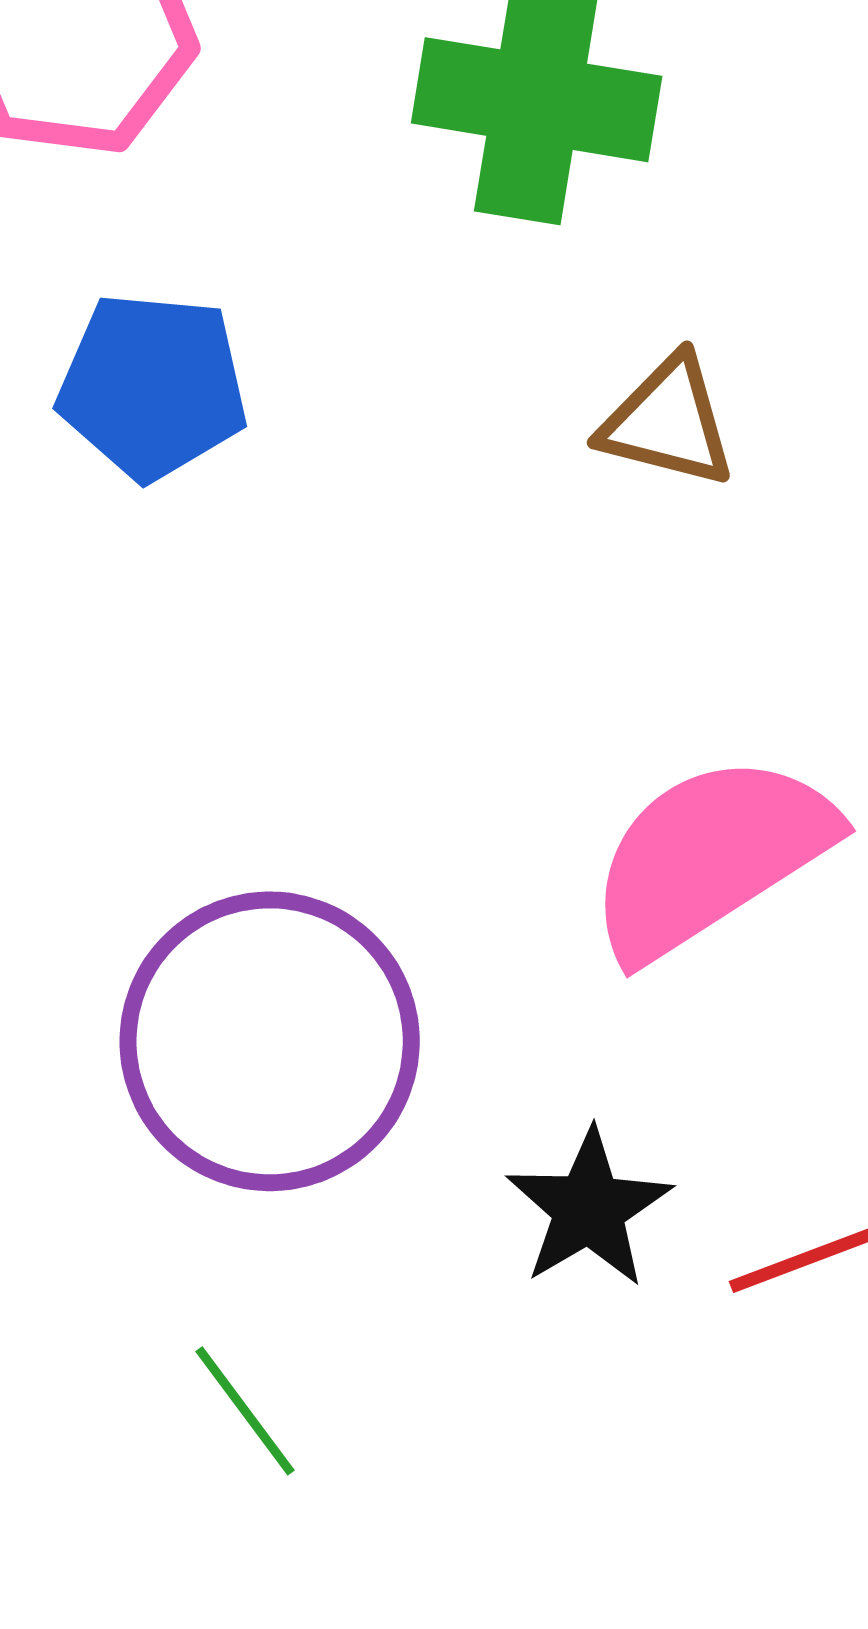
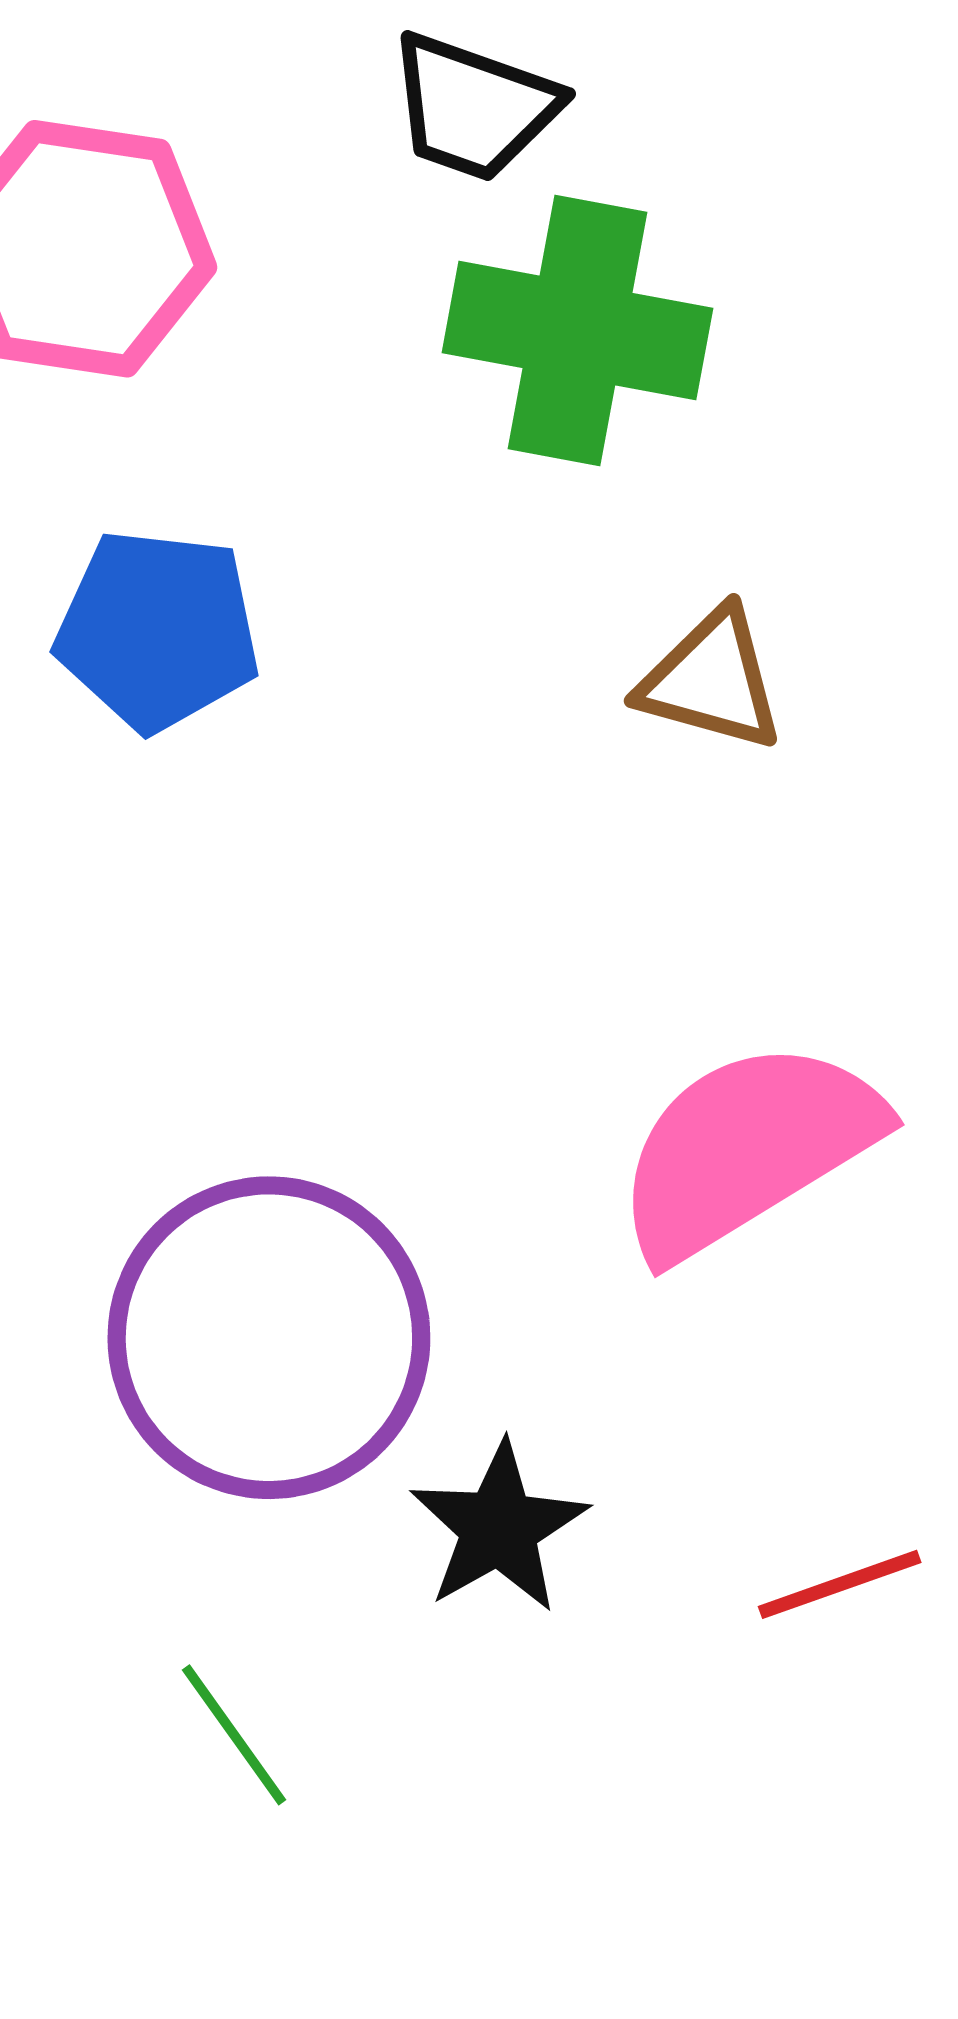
black star: (589, 1208) -> (499, 1528), moved

